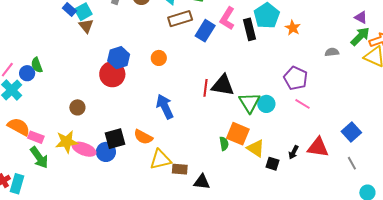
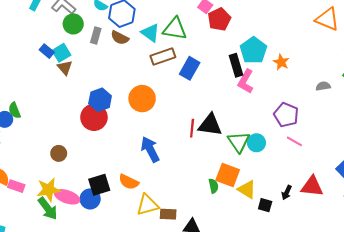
pink L-shape: (227, 18) -> (246, 81), moved
orange circle: (159, 58) -> (142, 99), size x1.6
green arrow: (39, 158) -> (48, 208), moved

